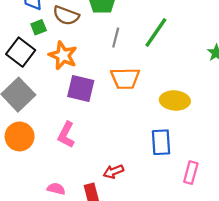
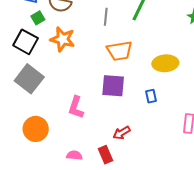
purple square: (81, 89) -> (113, 86), moved
orange circle: (20, 136) -> (36, 129), moved
blue rectangle: (161, 142) -> (151, 96), moved, size x0.6

